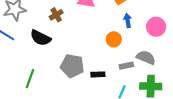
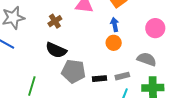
blue arrow: (128, 20) -> (115, 25), moved
black semicircle: (41, 38) -> (56, 50), moved
gray rectangle: (126, 66) -> (122, 76), moved

